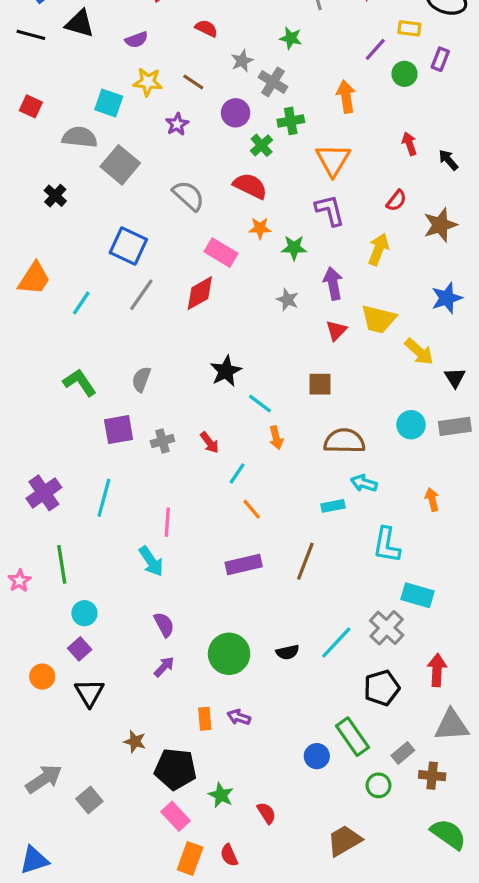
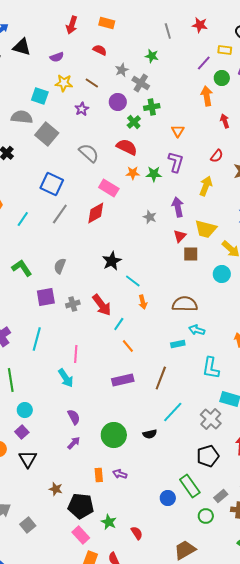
orange arrow: (346, 97) -> (207, 96), moved
orange triangle: (333, 160) -> (178, 131), size x0.6
purple L-shape: (330, 210) -> (176, 162), turned 30
green star: (294, 248) -> (154, 174), moved
brown square: (320, 384) -> (191, 254), moved
cyan circle: (411, 425) -> (222, 274), moved
red arrow: (210, 443) -> (102, 305), size x1.6
cyan line: (336, 642) -> (173, 412), moved

